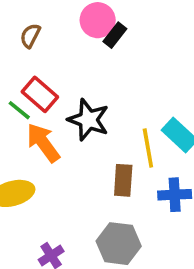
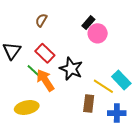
pink circle: (98, 20) -> (98, 33), moved
green line: (19, 110) -> (33, 70), moved
yellow line: (148, 148) -> (103, 86), turned -50

